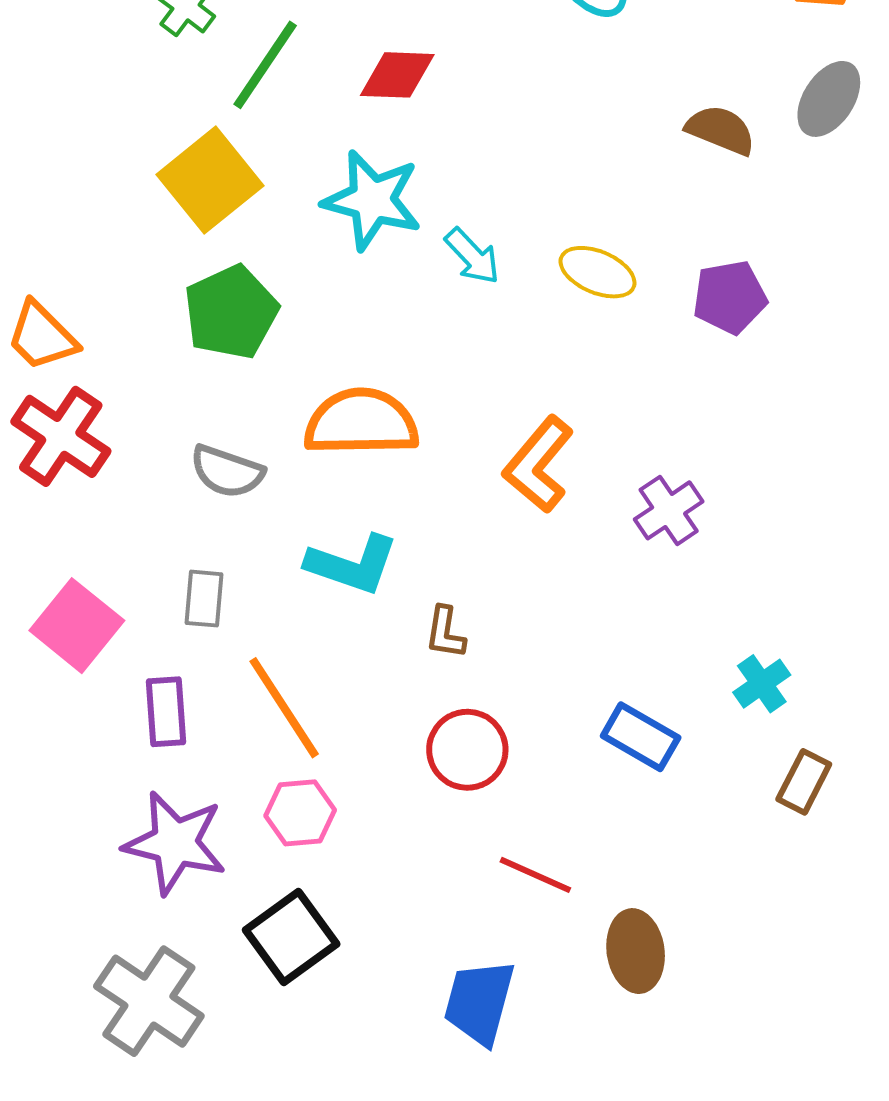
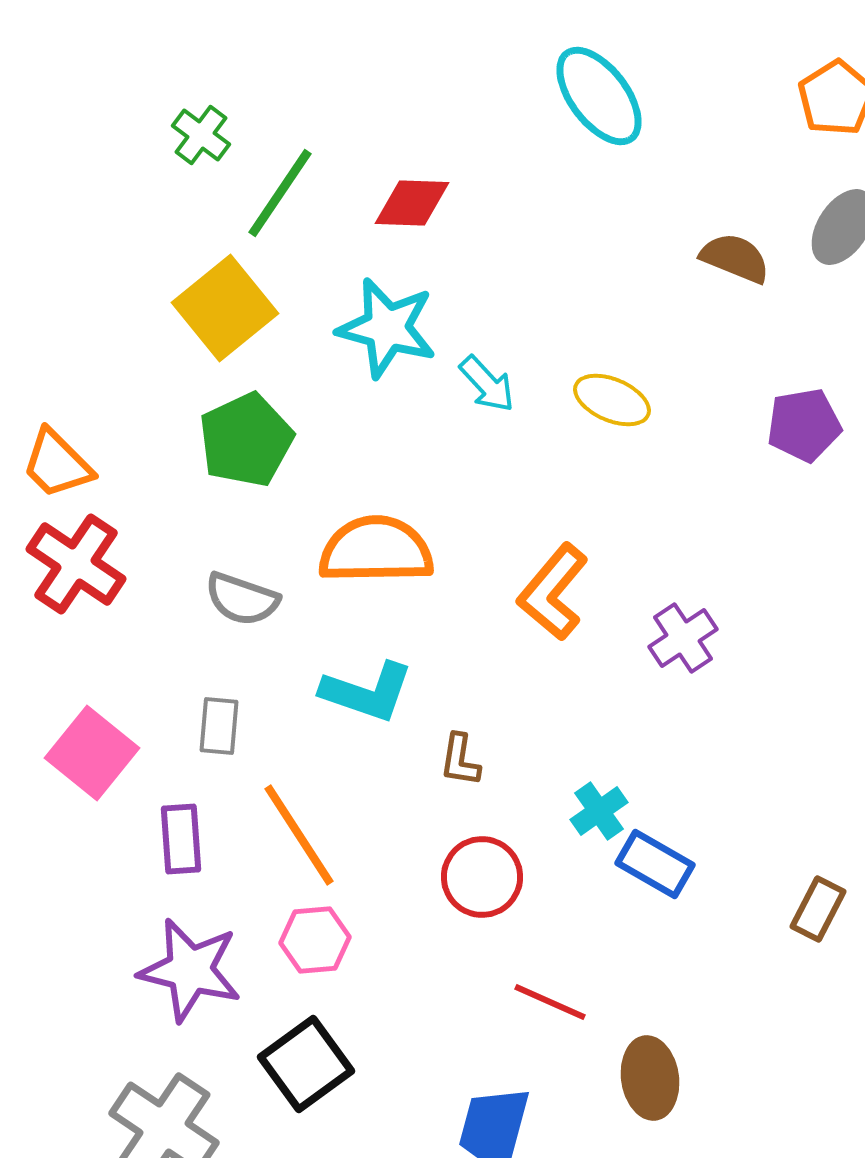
purple pentagon: (730, 297) -> (804, 425), moved
cyan cross: (762, 684) -> (599, 811), moved

